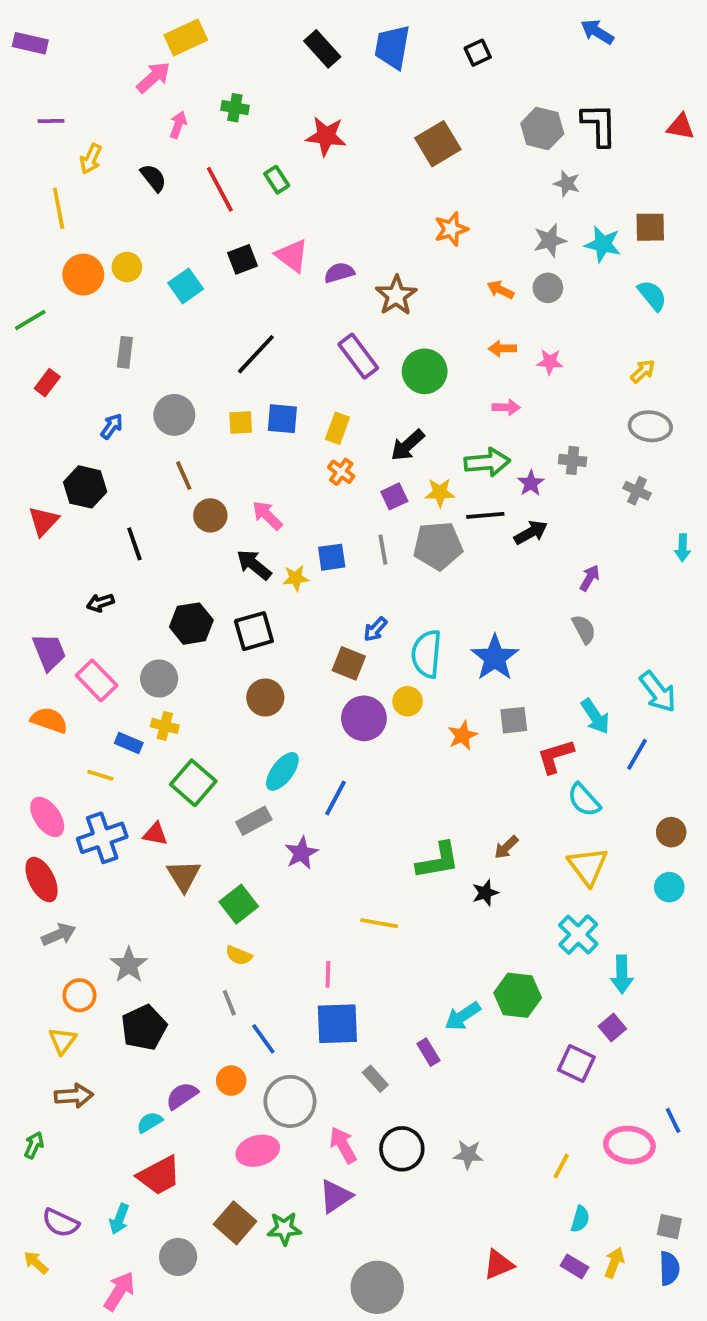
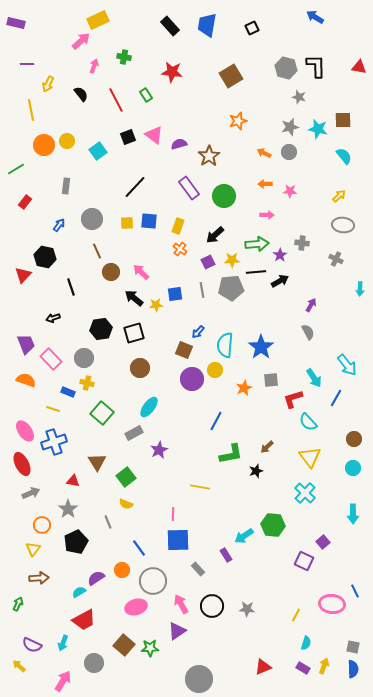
blue line: (335, 798) -> (216, 421), moved
red triangle: (155, 834) -> (73, 481), moved
cyan arrow: (622, 974) -> (353, 514), moved
gray line: (229, 1003) -> (108, 522), moved

